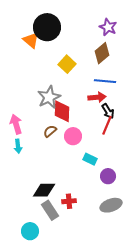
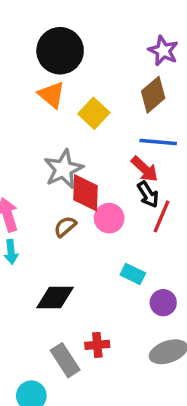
orange triangle: (31, 40) -> (52, 95), moved
red arrow: (97, 97) -> (145, 169), turned 48
black arrow: (108, 111) -> (148, 194), moved
pink circle: (73, 136) -> (109, 218), moved
black diamond: (44, 190) -> (55, 298), moved

